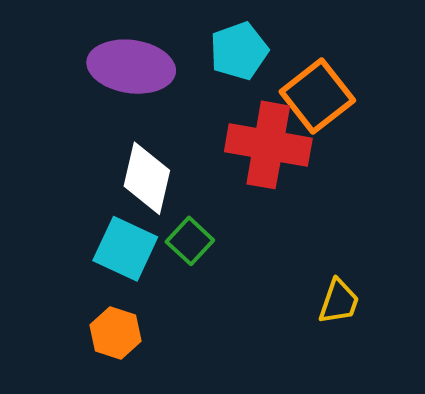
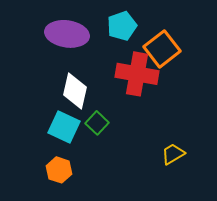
yellow trapezoid: (339, 302) -> (173, 154), turned -140

